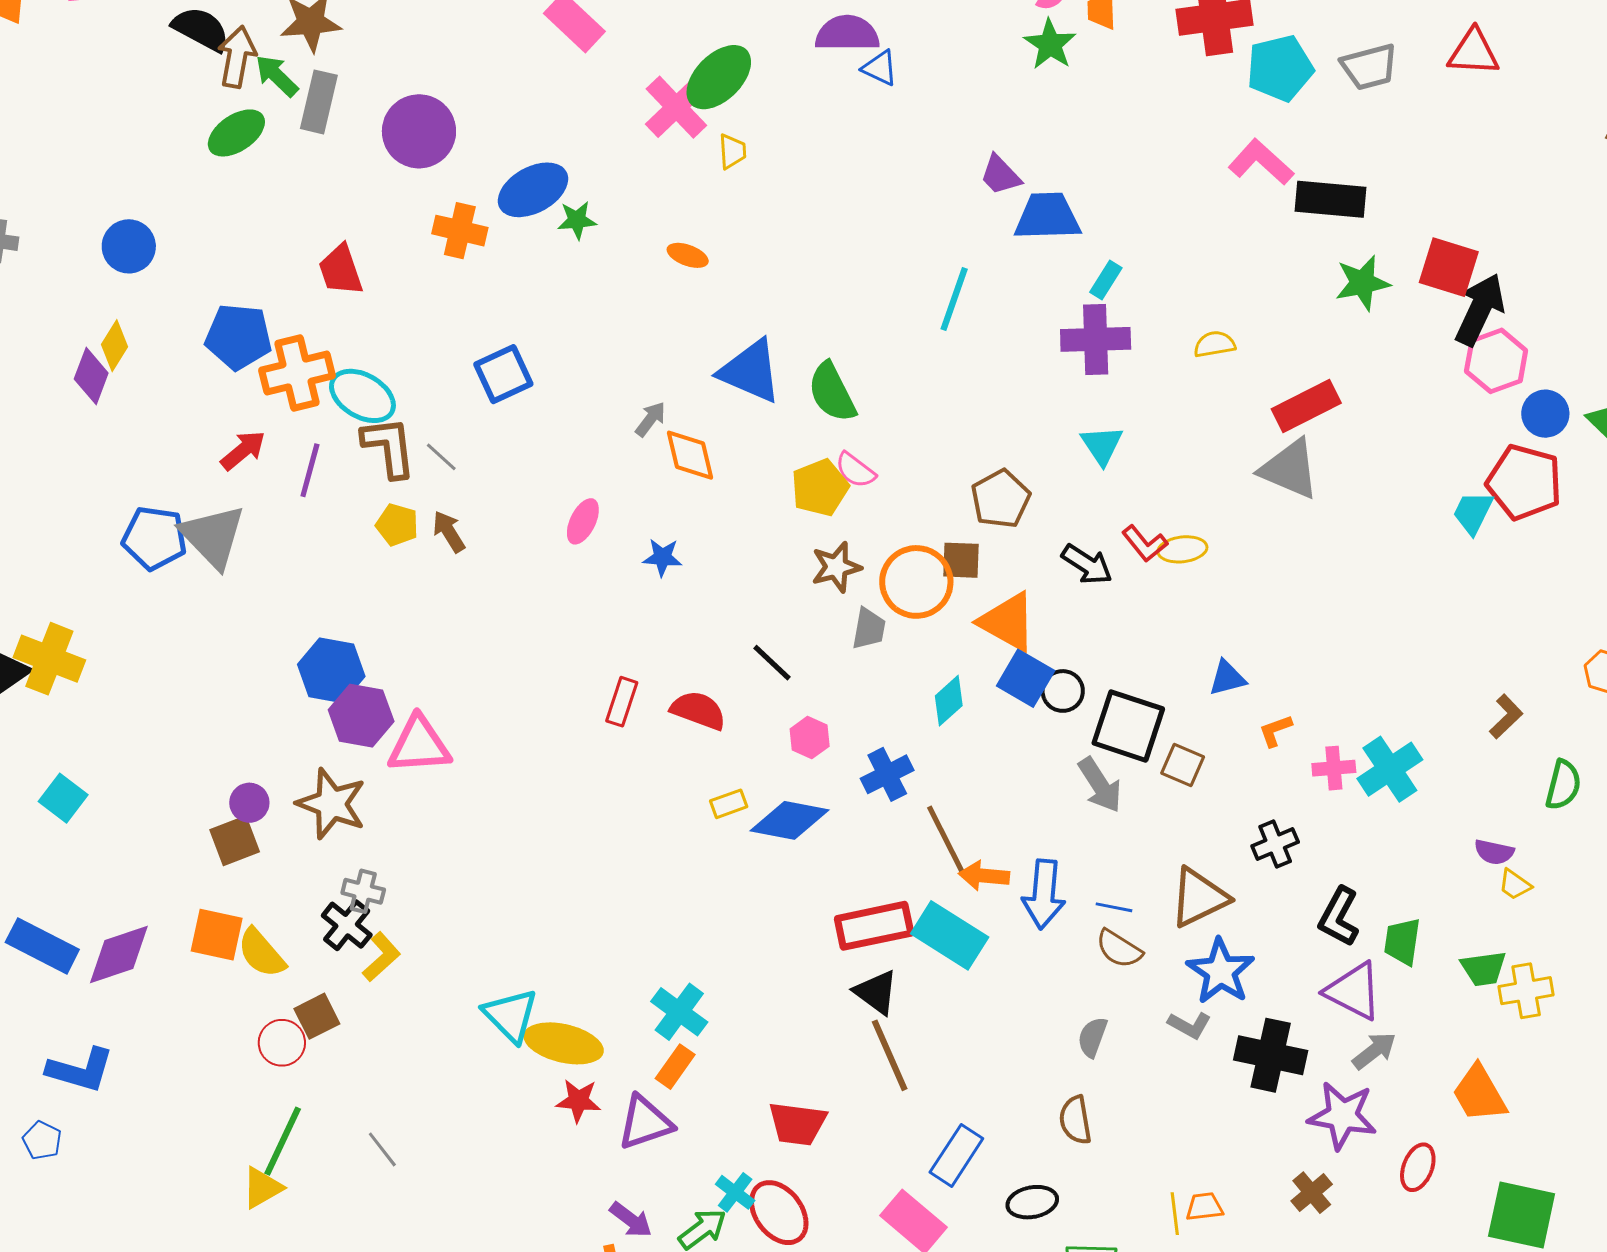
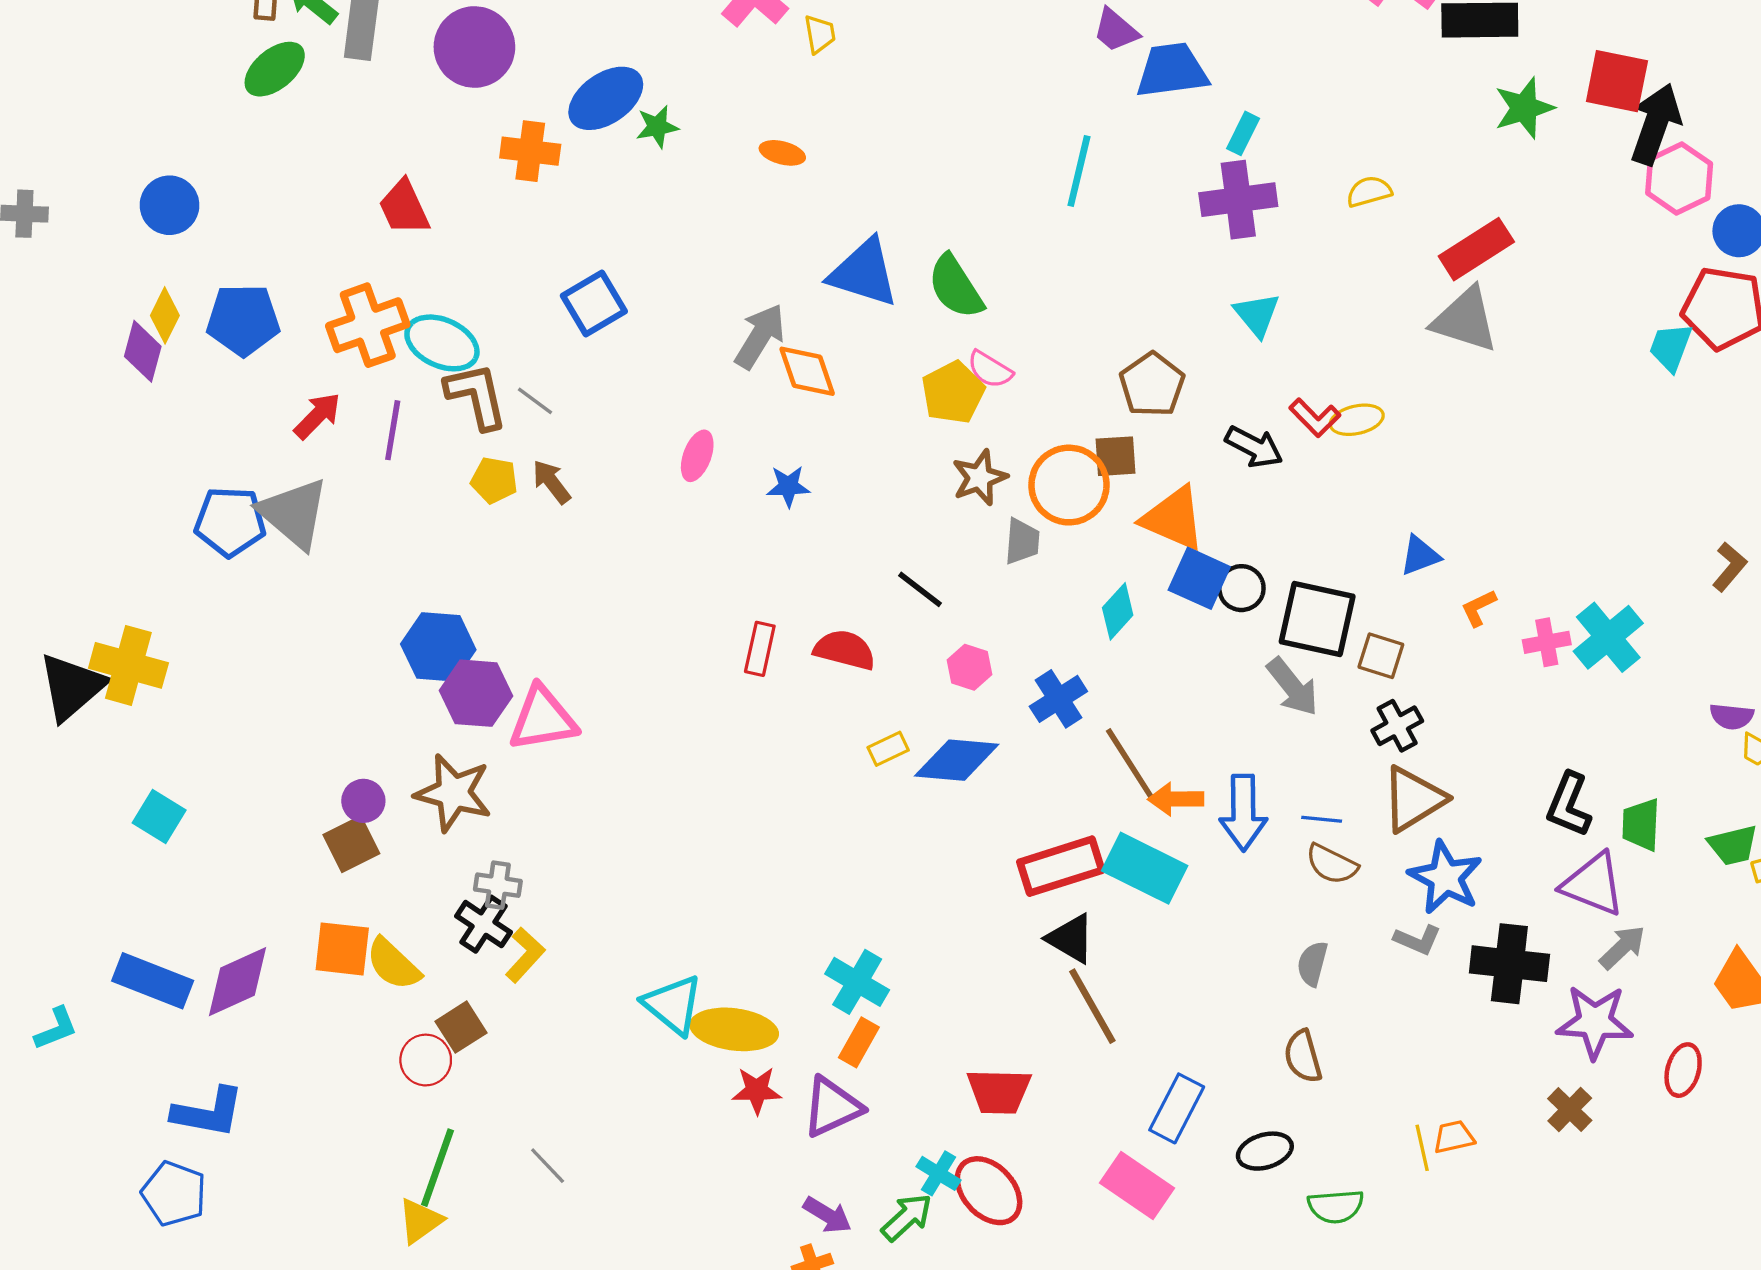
blue pentagon: (238, 337) -> (243, 320), moved
gray arrow: (651, 419) -> (760, 336), size x1.6
black cross: (1275, 844) -> (1397, 726), moved
blue pentagon: (42, 1140) -> (174, 1194), size x1.5

